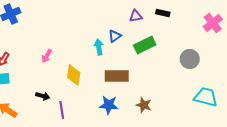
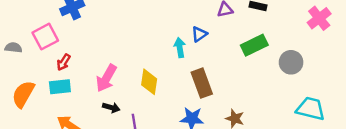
green rectangle: (145, 45) -> (254, 45), moved
pink arrow: (47, 56) -> (106, 78), moved, size x1.6
brown rectangle: (117, 76) -> (202, 83), turned 70

